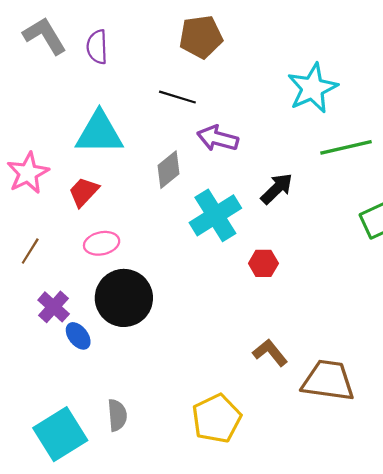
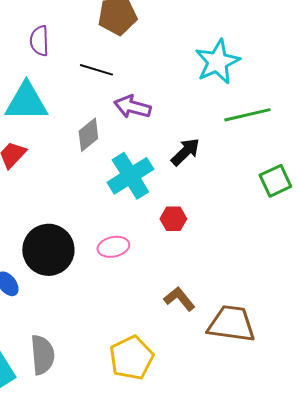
purple semicircle: (97, 47) -> (39, 41), moved
pink ellipse: (102, 243) -> (113, 247), moved
gray semicircle: (117, 415) -> (42, 355), size x1.4

